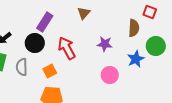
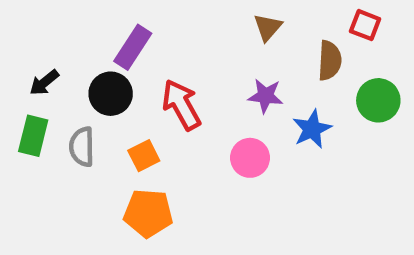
brown triangle: (84, 13) -> (268, 27), moved
blue star: (136, 59) -> (312, 129), moved
pink circle: (110, 75) -> (250, 158), moved

